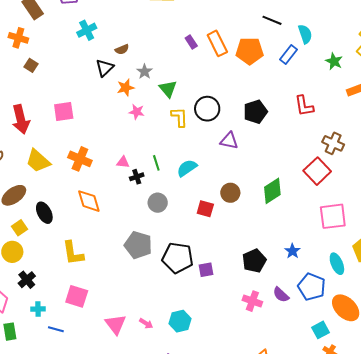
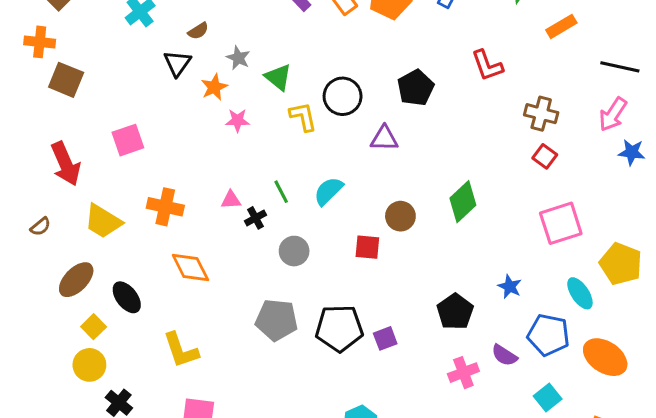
brown square: (31, 65) -> (66, 80), size x1.6
red square: (317, 171) -> (545, 156), moved, size x0.6
pink cross: (252, 301) -> (463, 373), turned -30
cyan square: (321, 330) -> (548, 397), moved

